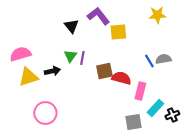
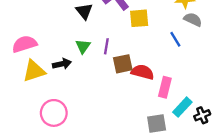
purple line: (82, 58) -> (106, 46), moved
gray semicircle: (163, 59) -> (193, 19), moved, turned 35
blue line: (149, 61) -> (175, 39), moved

